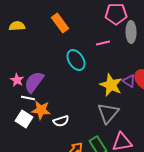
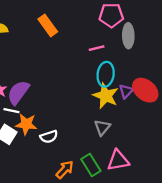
cyan ellipse: (76, 60) -> (106, 74), moved, turned 40
purple triangle: (129, 81) -> (126, 91), turned 40
gray triangle: (108, 113) -> (102, 128), size x0.7

